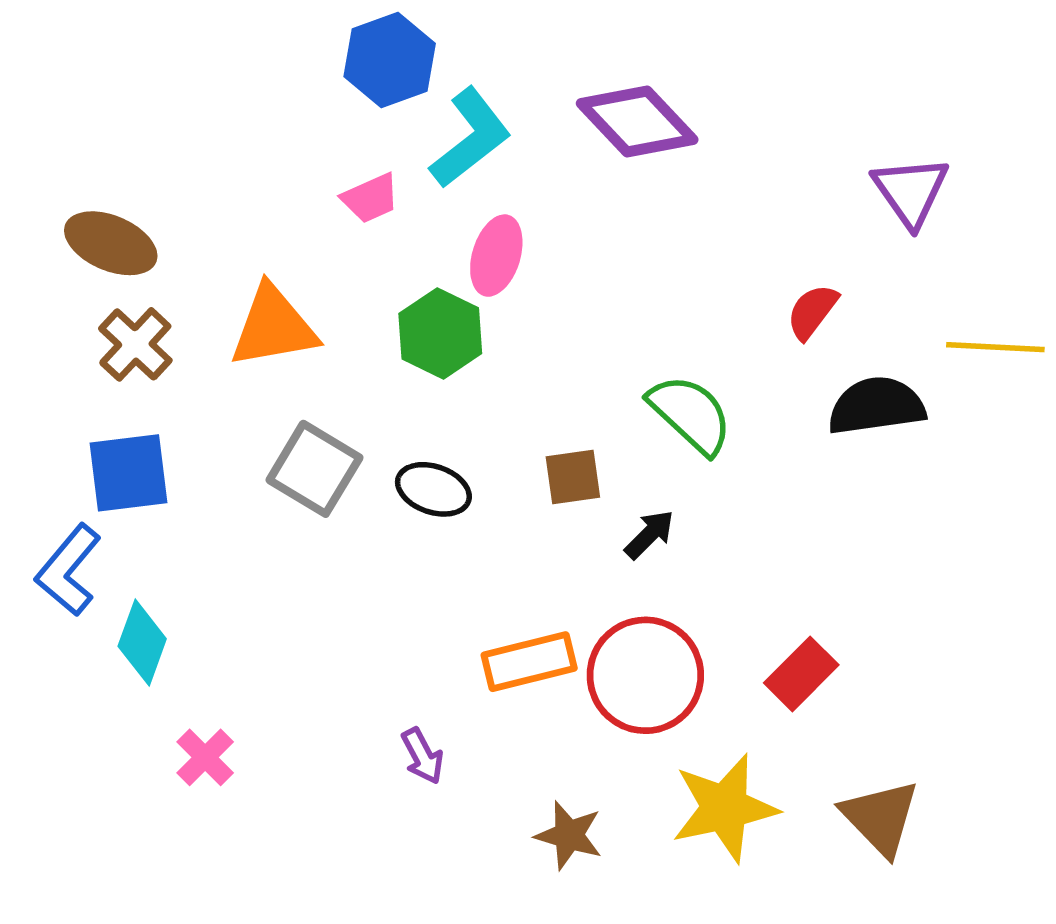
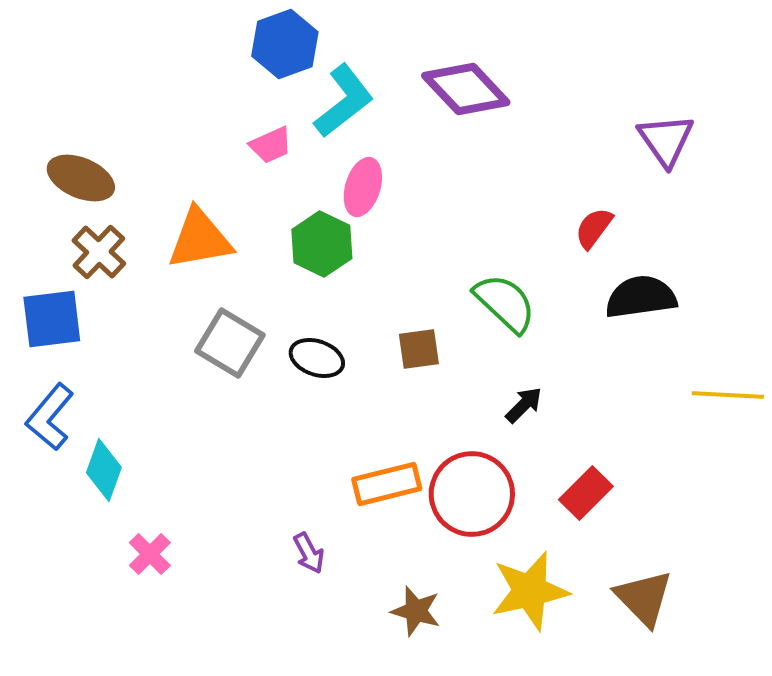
yellow line: (995, 347) -> (728, 395), moved
blue square: (129, 473) -> (52, 319), moved
black arrow: (649, 534) -> (524, 405), moved

